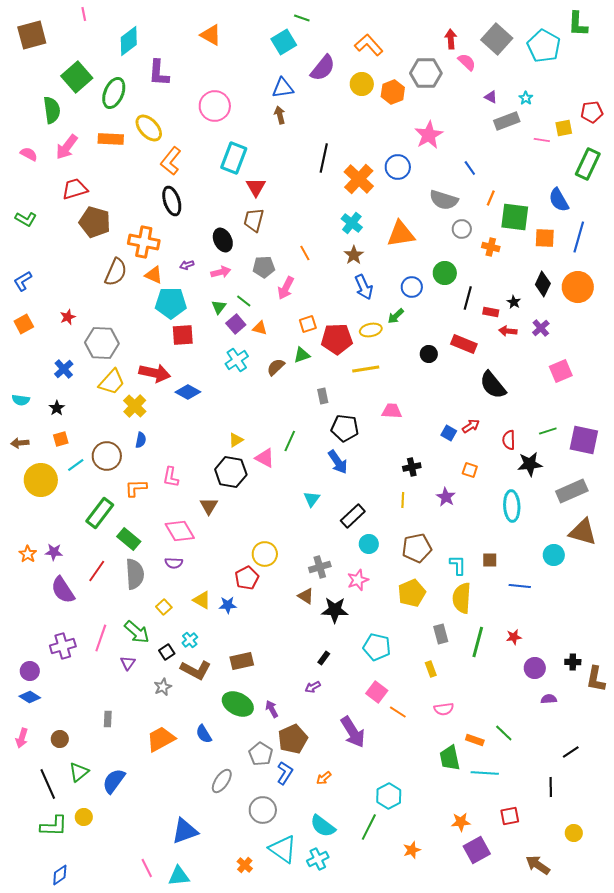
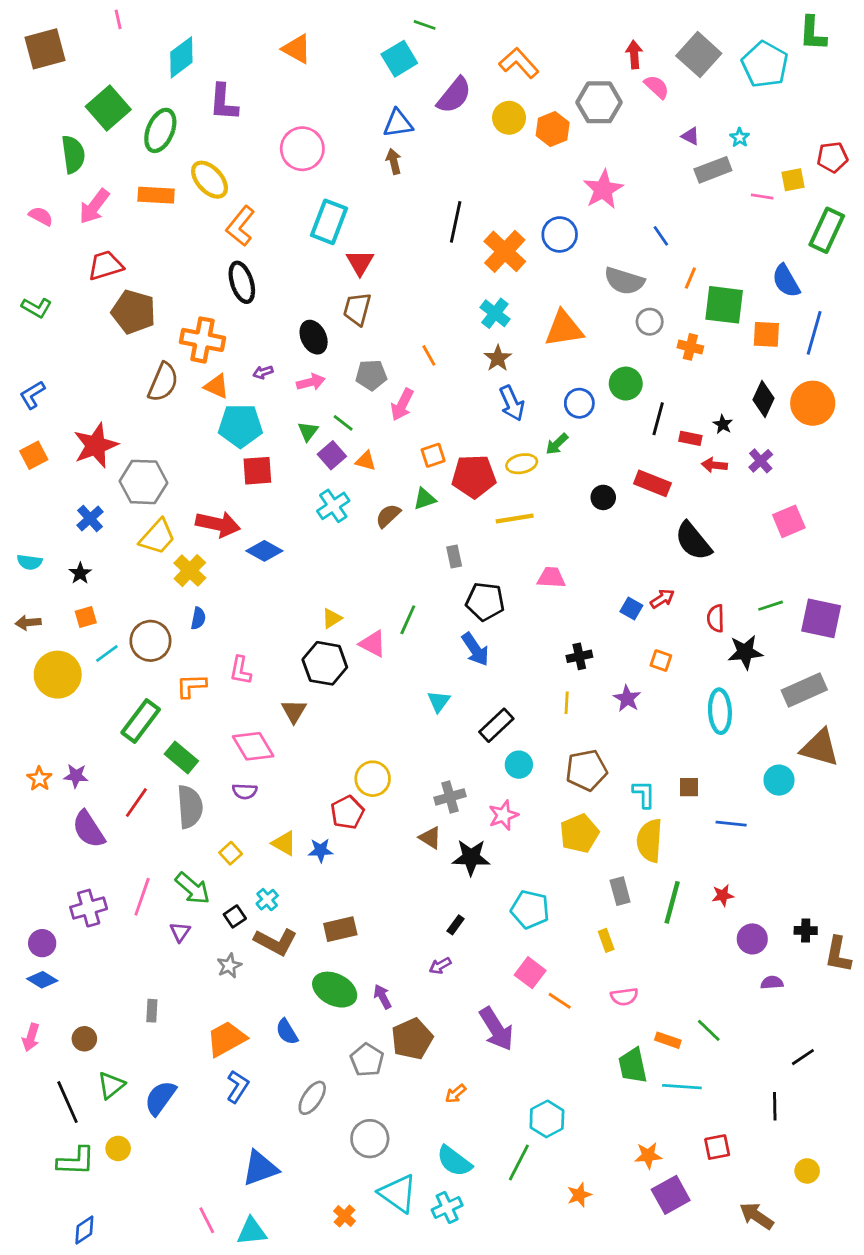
red star: (68, 317) -> (96, 445), size x2.0
blue L-shape: (285, 773) -> (238, 1087), moved

